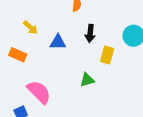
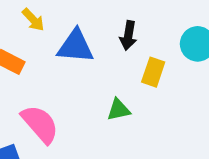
blue triangle: (58, 42) -> (75, 46), size x1.4

